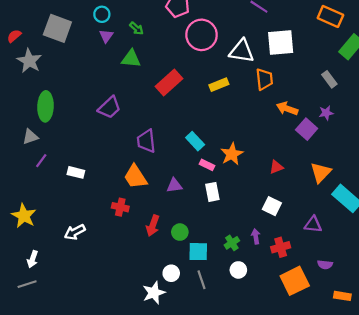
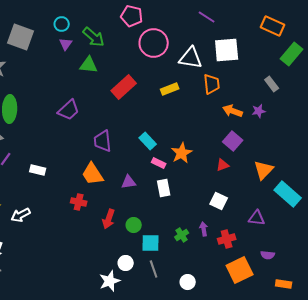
green arrow: (137, 28) -> (94, 37), size x1.6
purple star: (326, 113) -> (259, 111), moved
purple square: (307, 129) -> (233, 141), moved
white arrow: (75, 232) -> (21, 215), moved
white circle: (238, 270) -> (188, 282), moved

